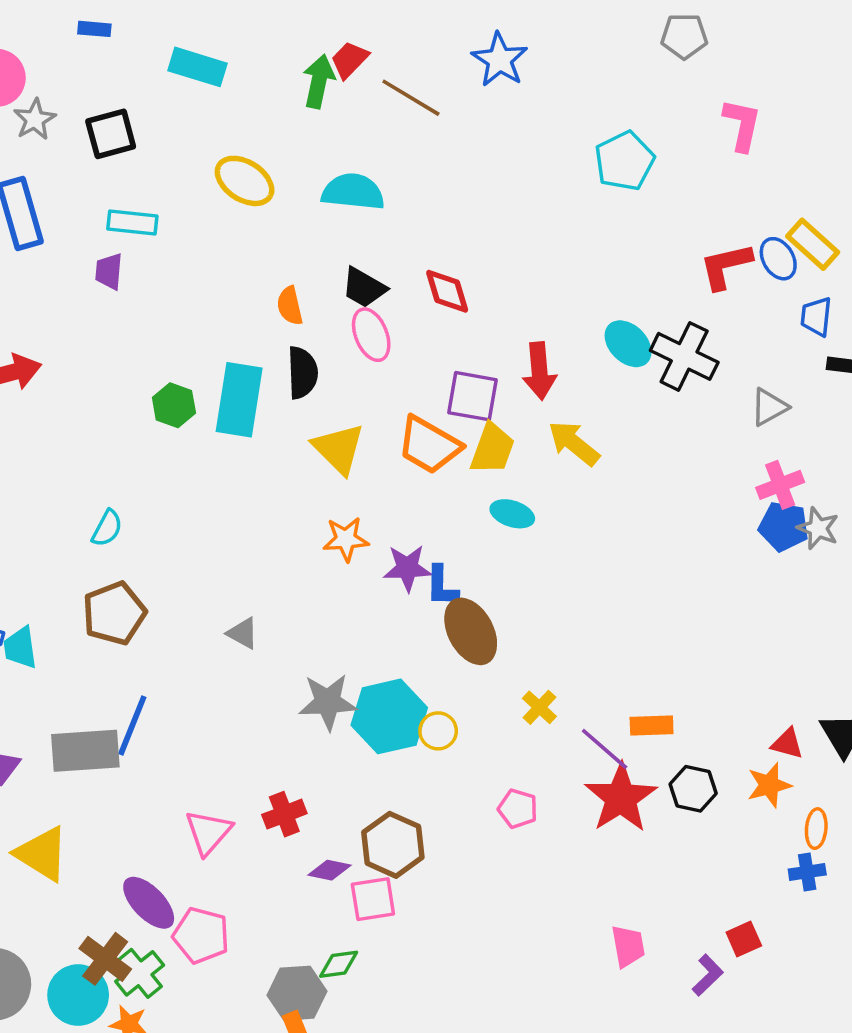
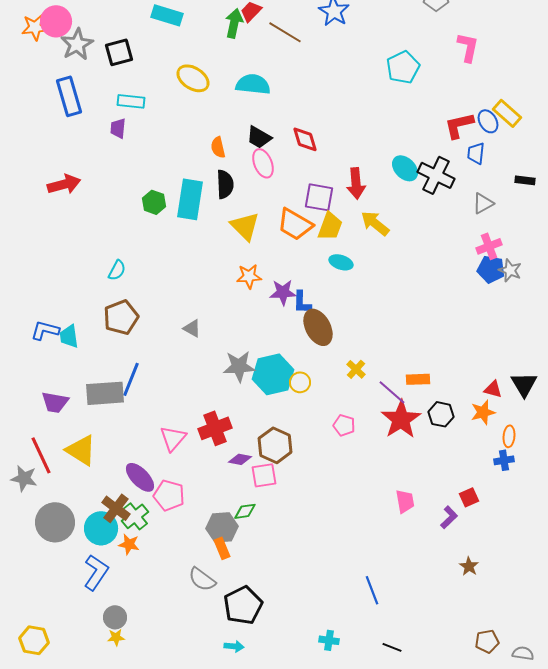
gray star: (35, 119) -> (77, 44), size x1.4
blue trapezoid: (816, 317) -> (476, 153), moved
red cross: (284, 814) -> (215, 428), size x1.4

